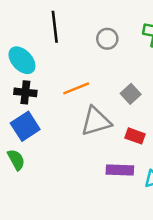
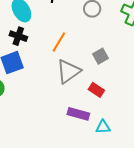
orange line: (76, 88) -> (59, 42), turned -50
gray triangle: (96, 121) -> (68, 71), turned -32

